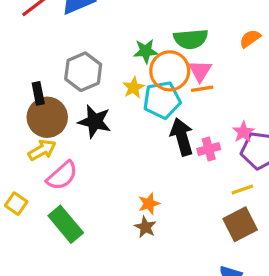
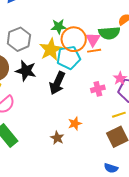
green semicircle: (191, 39) -> (109, 33), moved
yellow star: (133, 88) -> (51, 50), size x1.6
black arrow: (182, 137) -> (57, 83), moved, turned -140
orange star: (149, 204) -> (75, 124), moved

